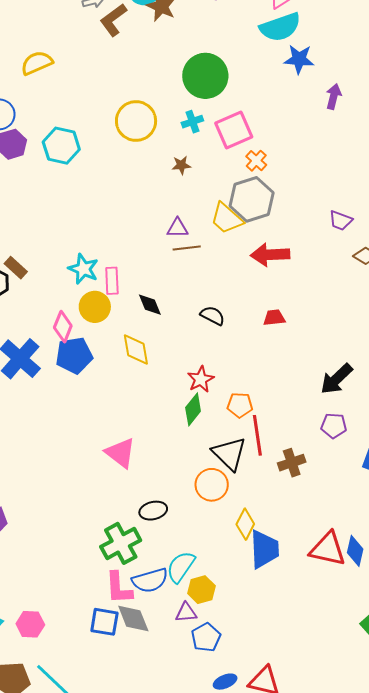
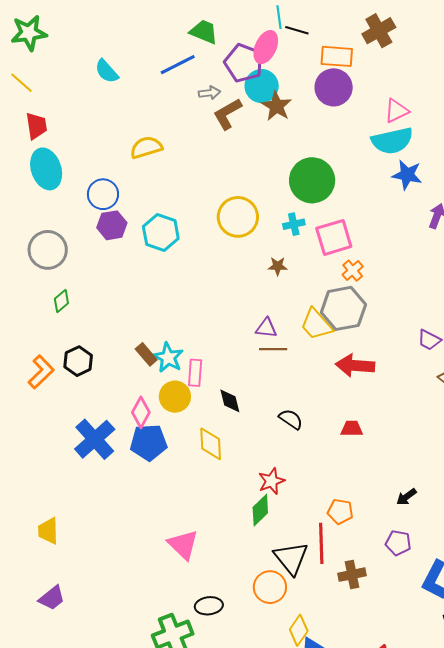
brown rectangle: (16, 268) -> (146, 354), moved
black arrow: (336, 379) -> (406, 497), size x0.6
orange pentagon: (240, 405) -> (340, 511), moved

